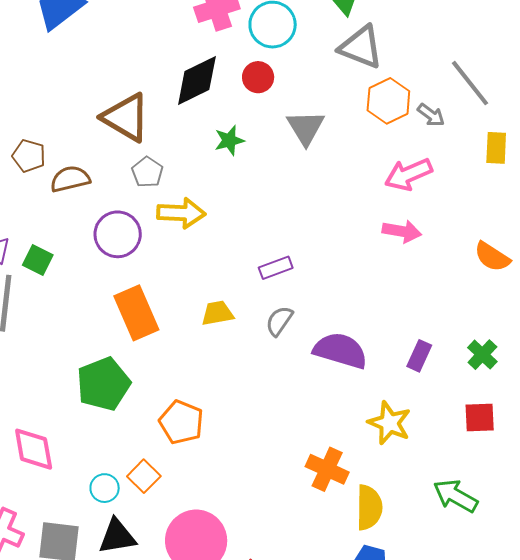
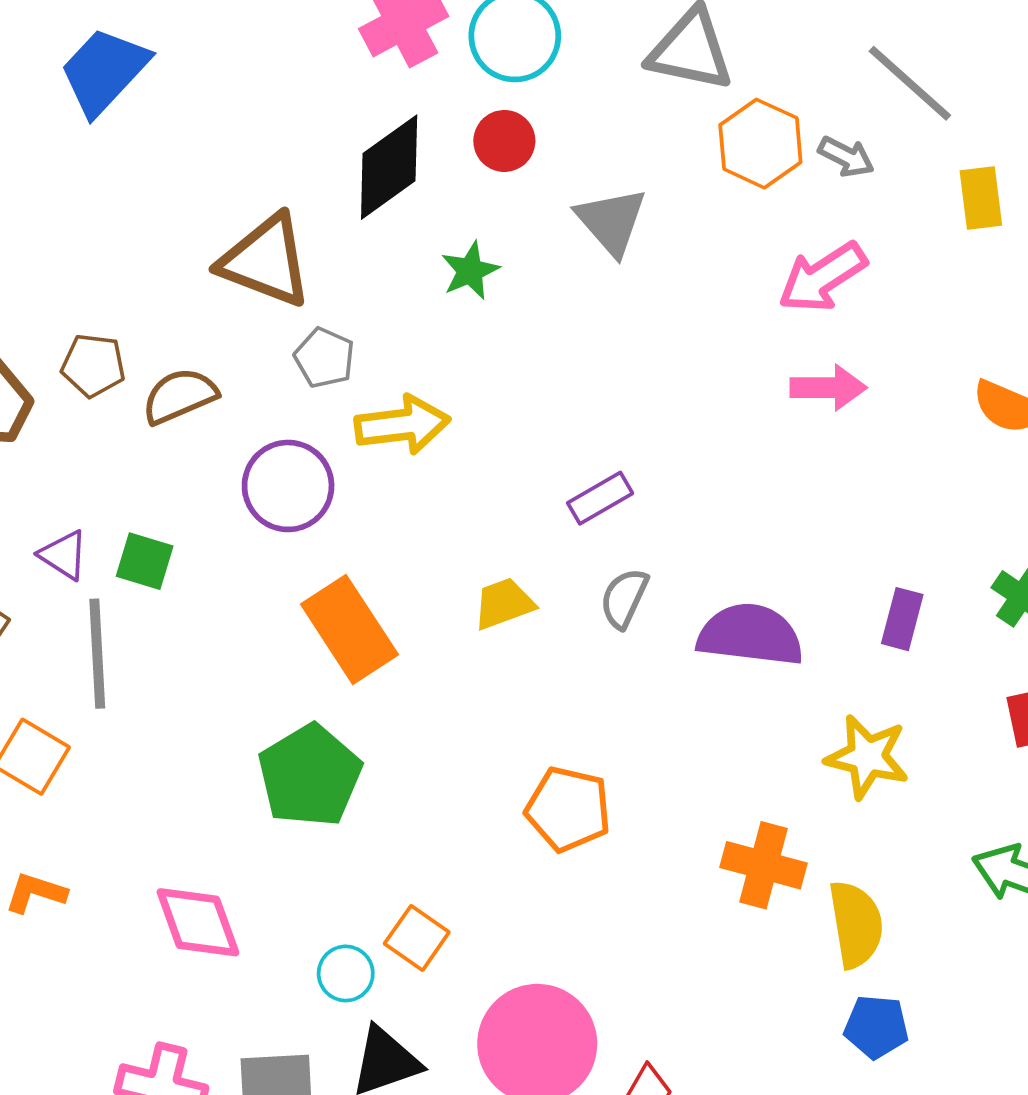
orange pentagon: (181, 422) -> (568, 809), moved

